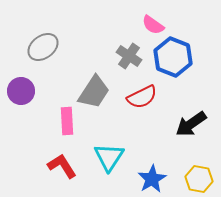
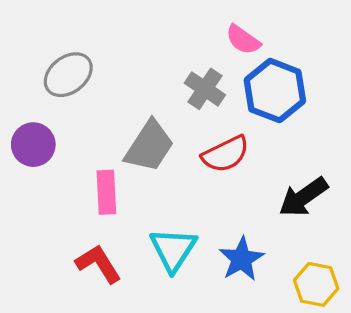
blue star: (152, 179) -> (241, 259), moved

